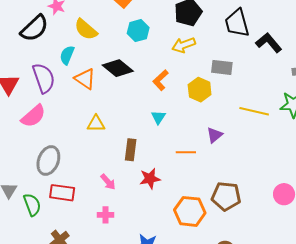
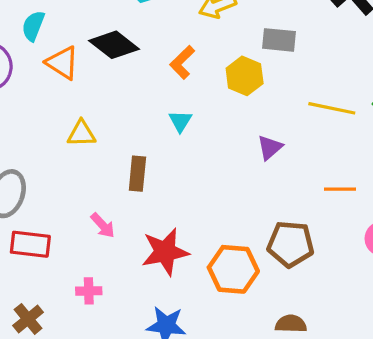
orange line: (186, 152) -> (340, 189), moved
red star: (150, 179) -> (165, 252), moved, size x1.4
pink cross: (105, 215) -> (89, 291), moved

